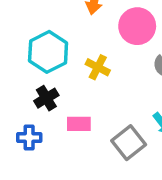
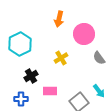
cyan hexagon: (48, 52) -> (20, 44), moved
yellow cross: (98, 67) -> (61, 58), turned 32

